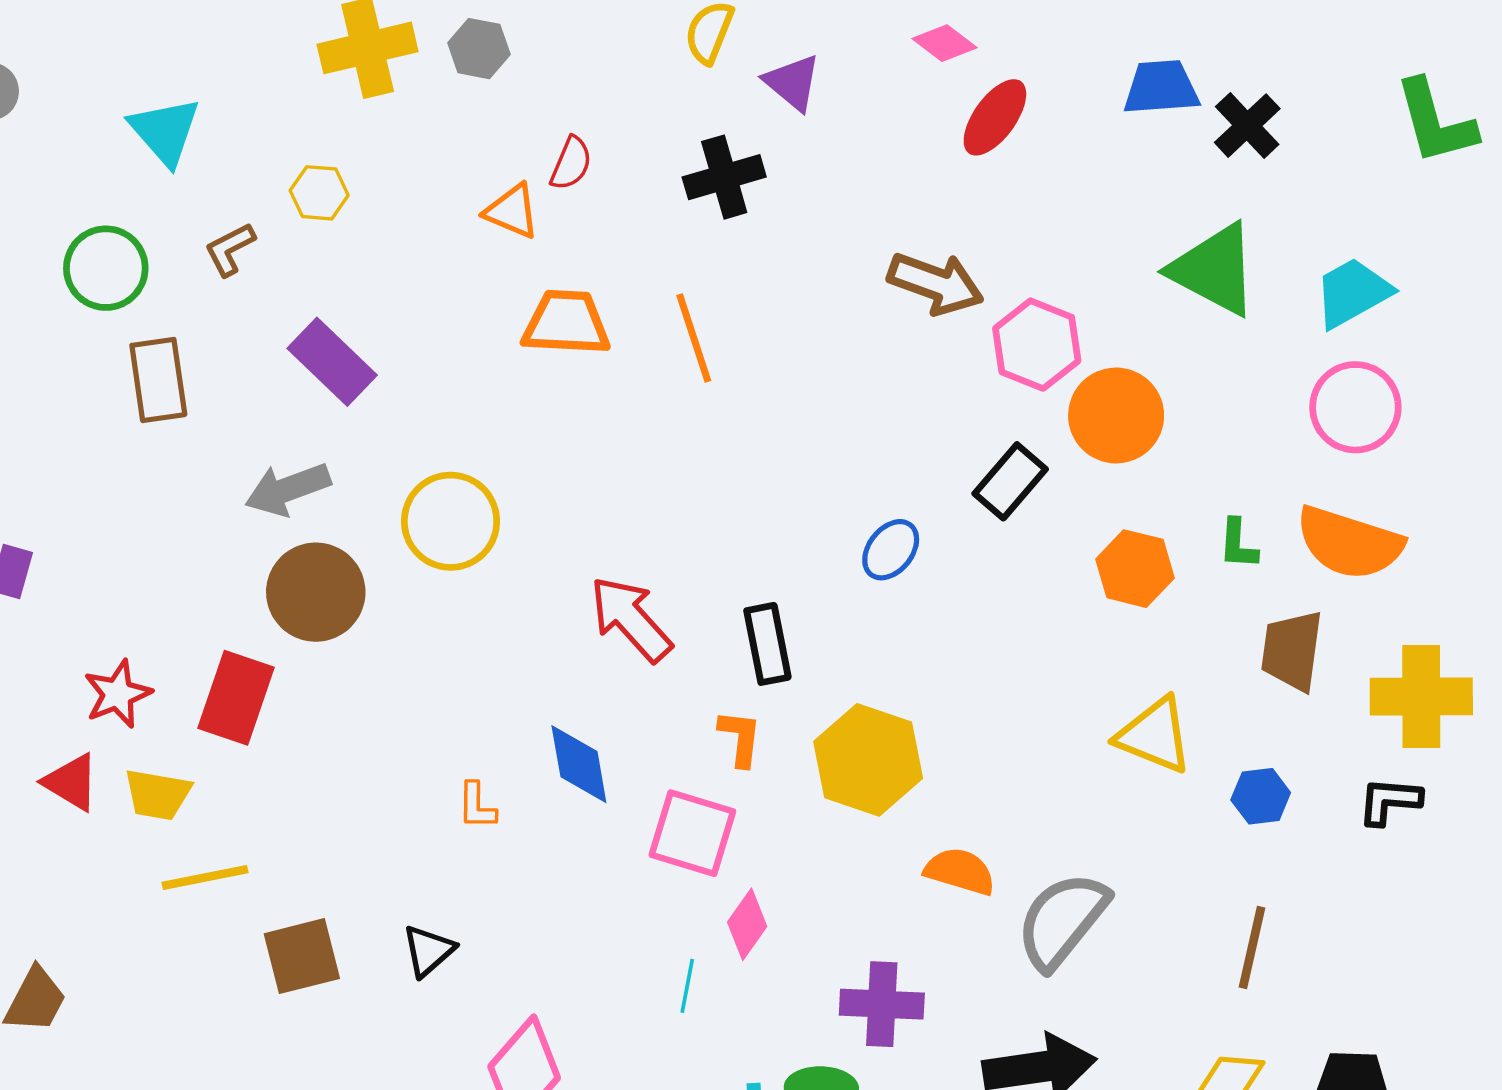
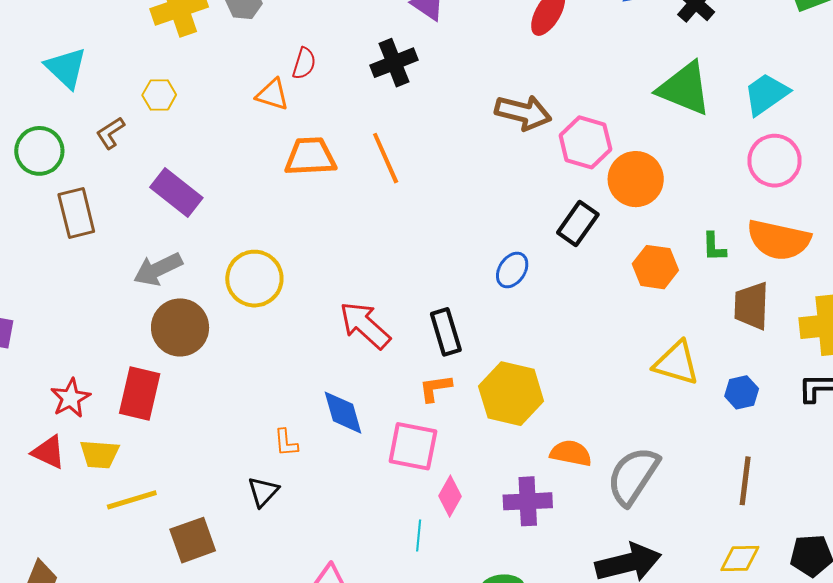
orange L-shape: (740, 738) -> (435, 388), turned -99
black triangle: (428, 951) -> (263, 492), moved
purple cross: (882, 1004) -> (528, 501), moved

